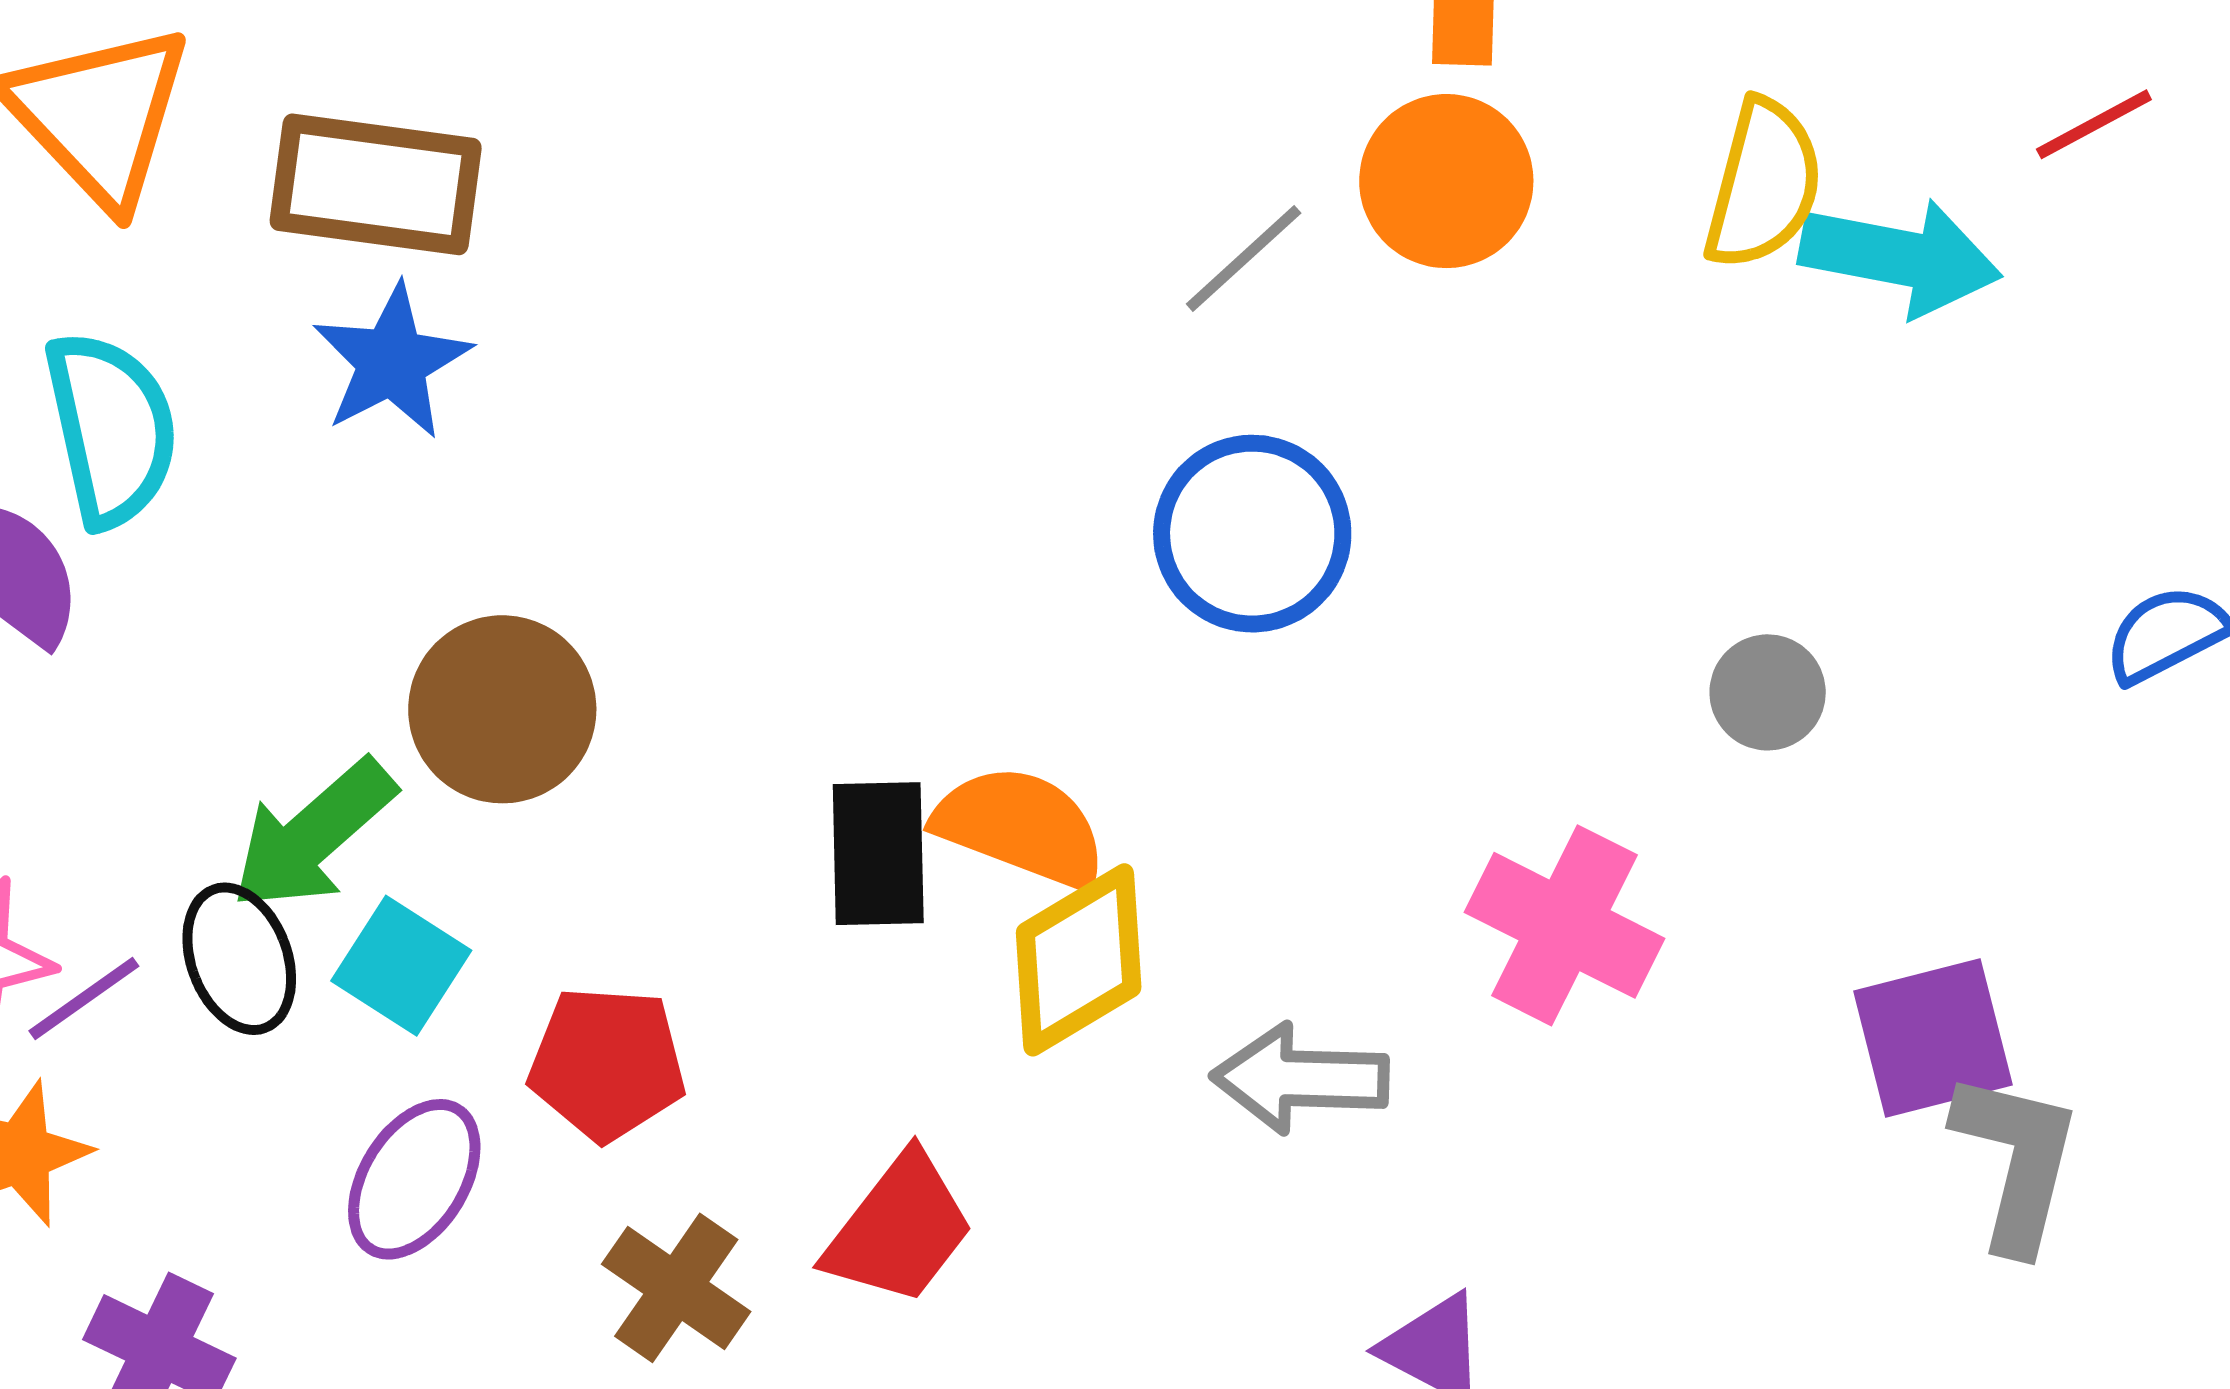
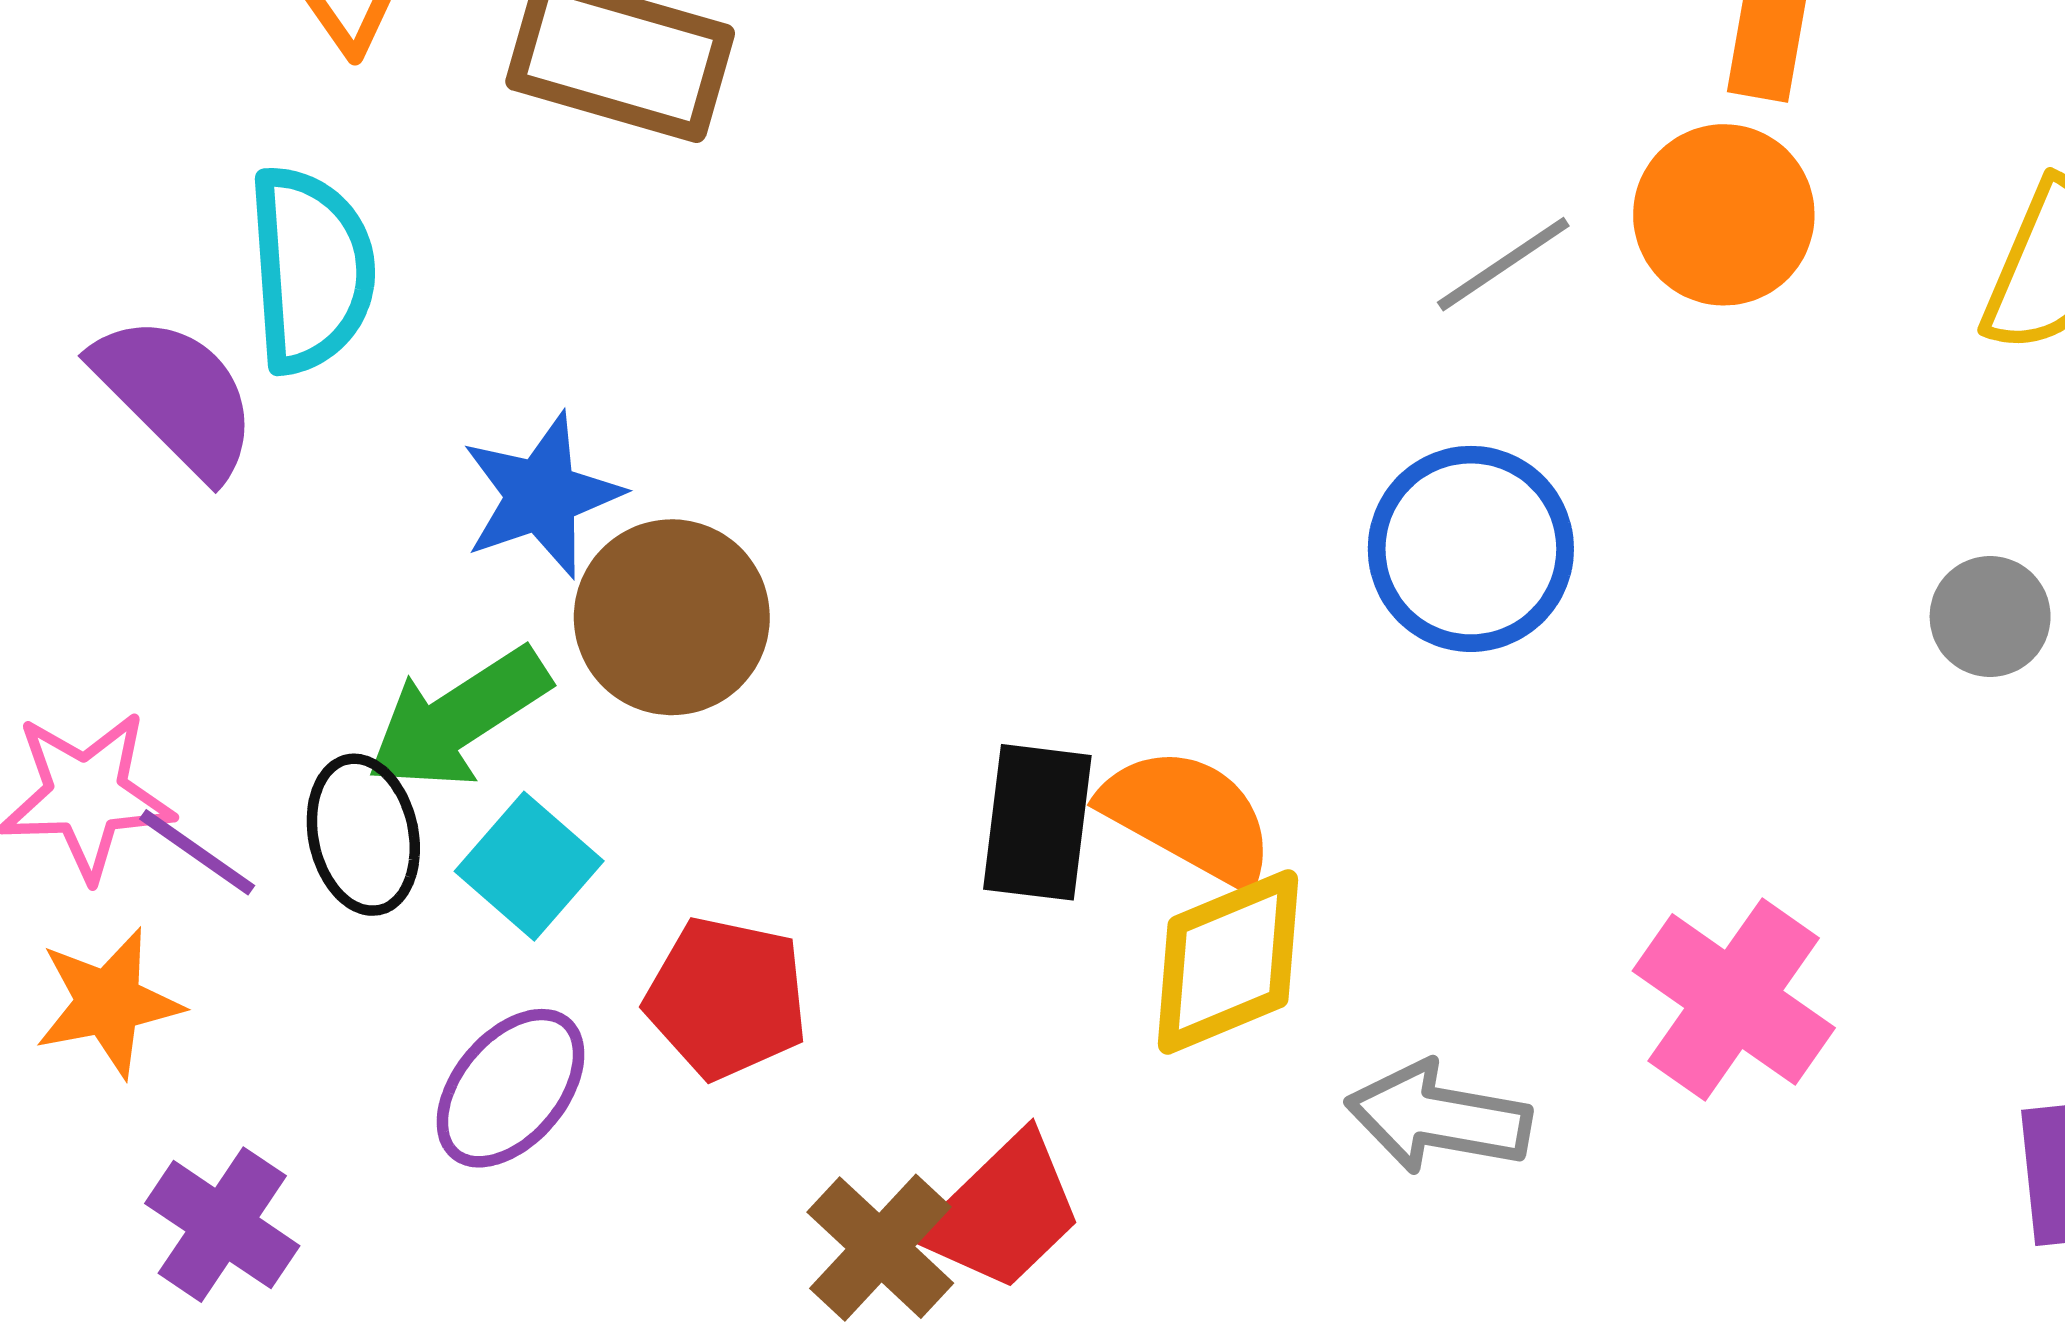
blue star: (392, 362) -> (542, 495), moved
gray circle: (1768, 692) -> (1990, 617), moved
purple line: (84, 999) -> (197, 852), turned 62
brown cross: (676, 1288) -> (880, 1248), moved

